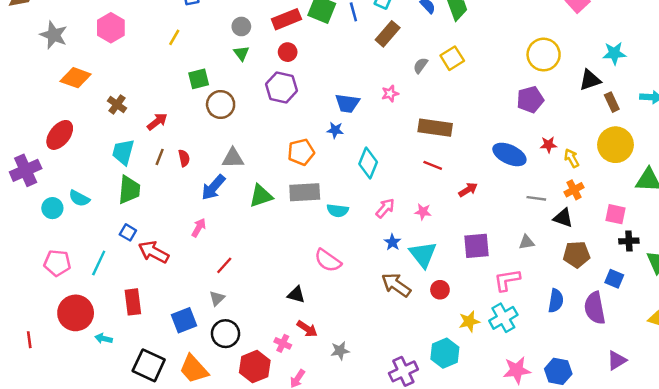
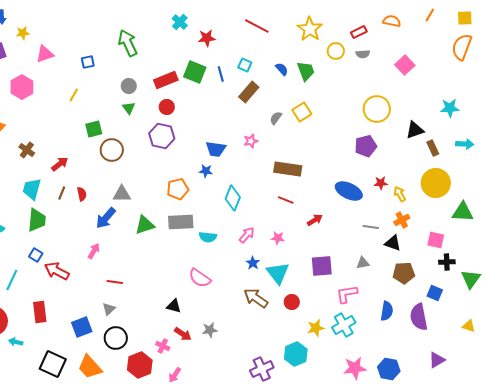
cyan star: (614, 53) -> (450, 108), moved
red line: (224, 265) -> (115, 282), turned 56
gray star: (340, 351) -> (210, 330), moved

